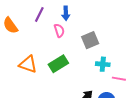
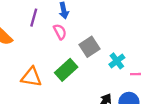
gray square: (90, 40) -> (90, 47), moved
cyan cross: (103, 64) -> (117, 61), turned -32

